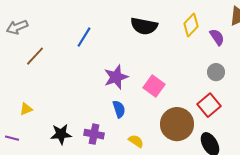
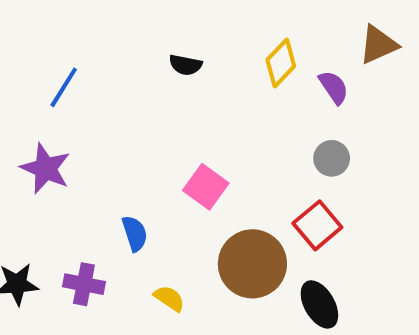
black semicircle: (144, 26) -> (185, 65), size x0.6
purple star: (116, 77) -> (45, 168), moved, turned -30

